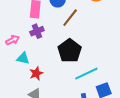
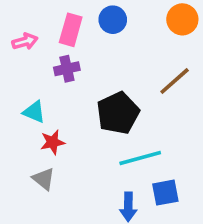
brown line: (70, 18) -> (175, 81), moved
pink arrow: (13, 40) -> (25, 41), moved

